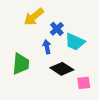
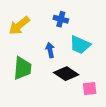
yellow arrow: (34, 17) -> (19, 26), moved
blue cross: (57, 29) -> (61, 19), moved, turned -32

